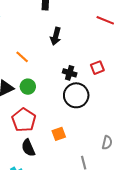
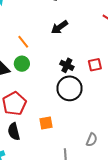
black arrow: (56, 36) -> (59, 27), turned 30
green circle: (28, 87) -> (22, 64), moved

